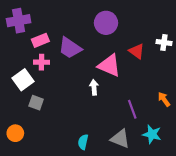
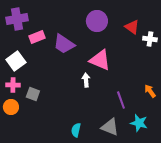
red triangle: (137, 51) -> (132, 27), moved
pink cross: (42, 62) -> (13, 85), moved
white square: (23, 80) -> (16, 61), moved
orange circle: (15, 133) -> (11, 107), moved

